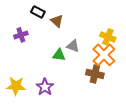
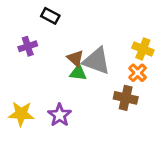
brown triangle: (57, 21) -> (75, 58), moved
gray triangle: (73, 46) -> (97, 61), size x1.6
orange cross: (104, 55) -> (138, 73), size x0.6

